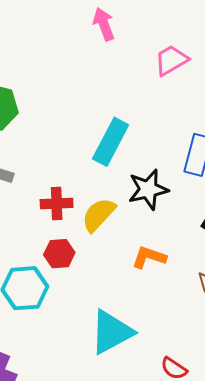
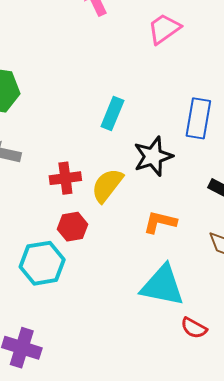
cyan rectangle: (111, 142) -> (112, 114), size x0.7
cyan triangle: (112, 332) -> (162, 286), moved, turned 45

